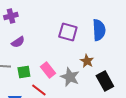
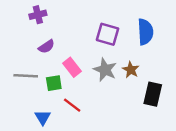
pink rectangle: (48, 70) -> (72, 67), moved
gray star: (70, 77) -> (105, 70), moved
black rectangle: (105, 81) -> (153, 94), turned 42

